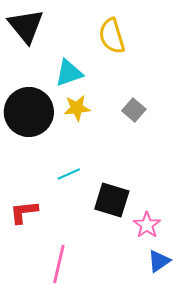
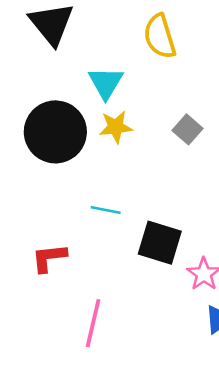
cyan triangle: (69, 73) -> (106, 83), turned -40
cyan line: (69, 174) -> (106, 210), turned 35

